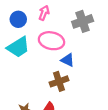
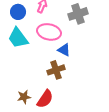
cyan trapezoid: (18, 47) -> (18, 38), turned 85

